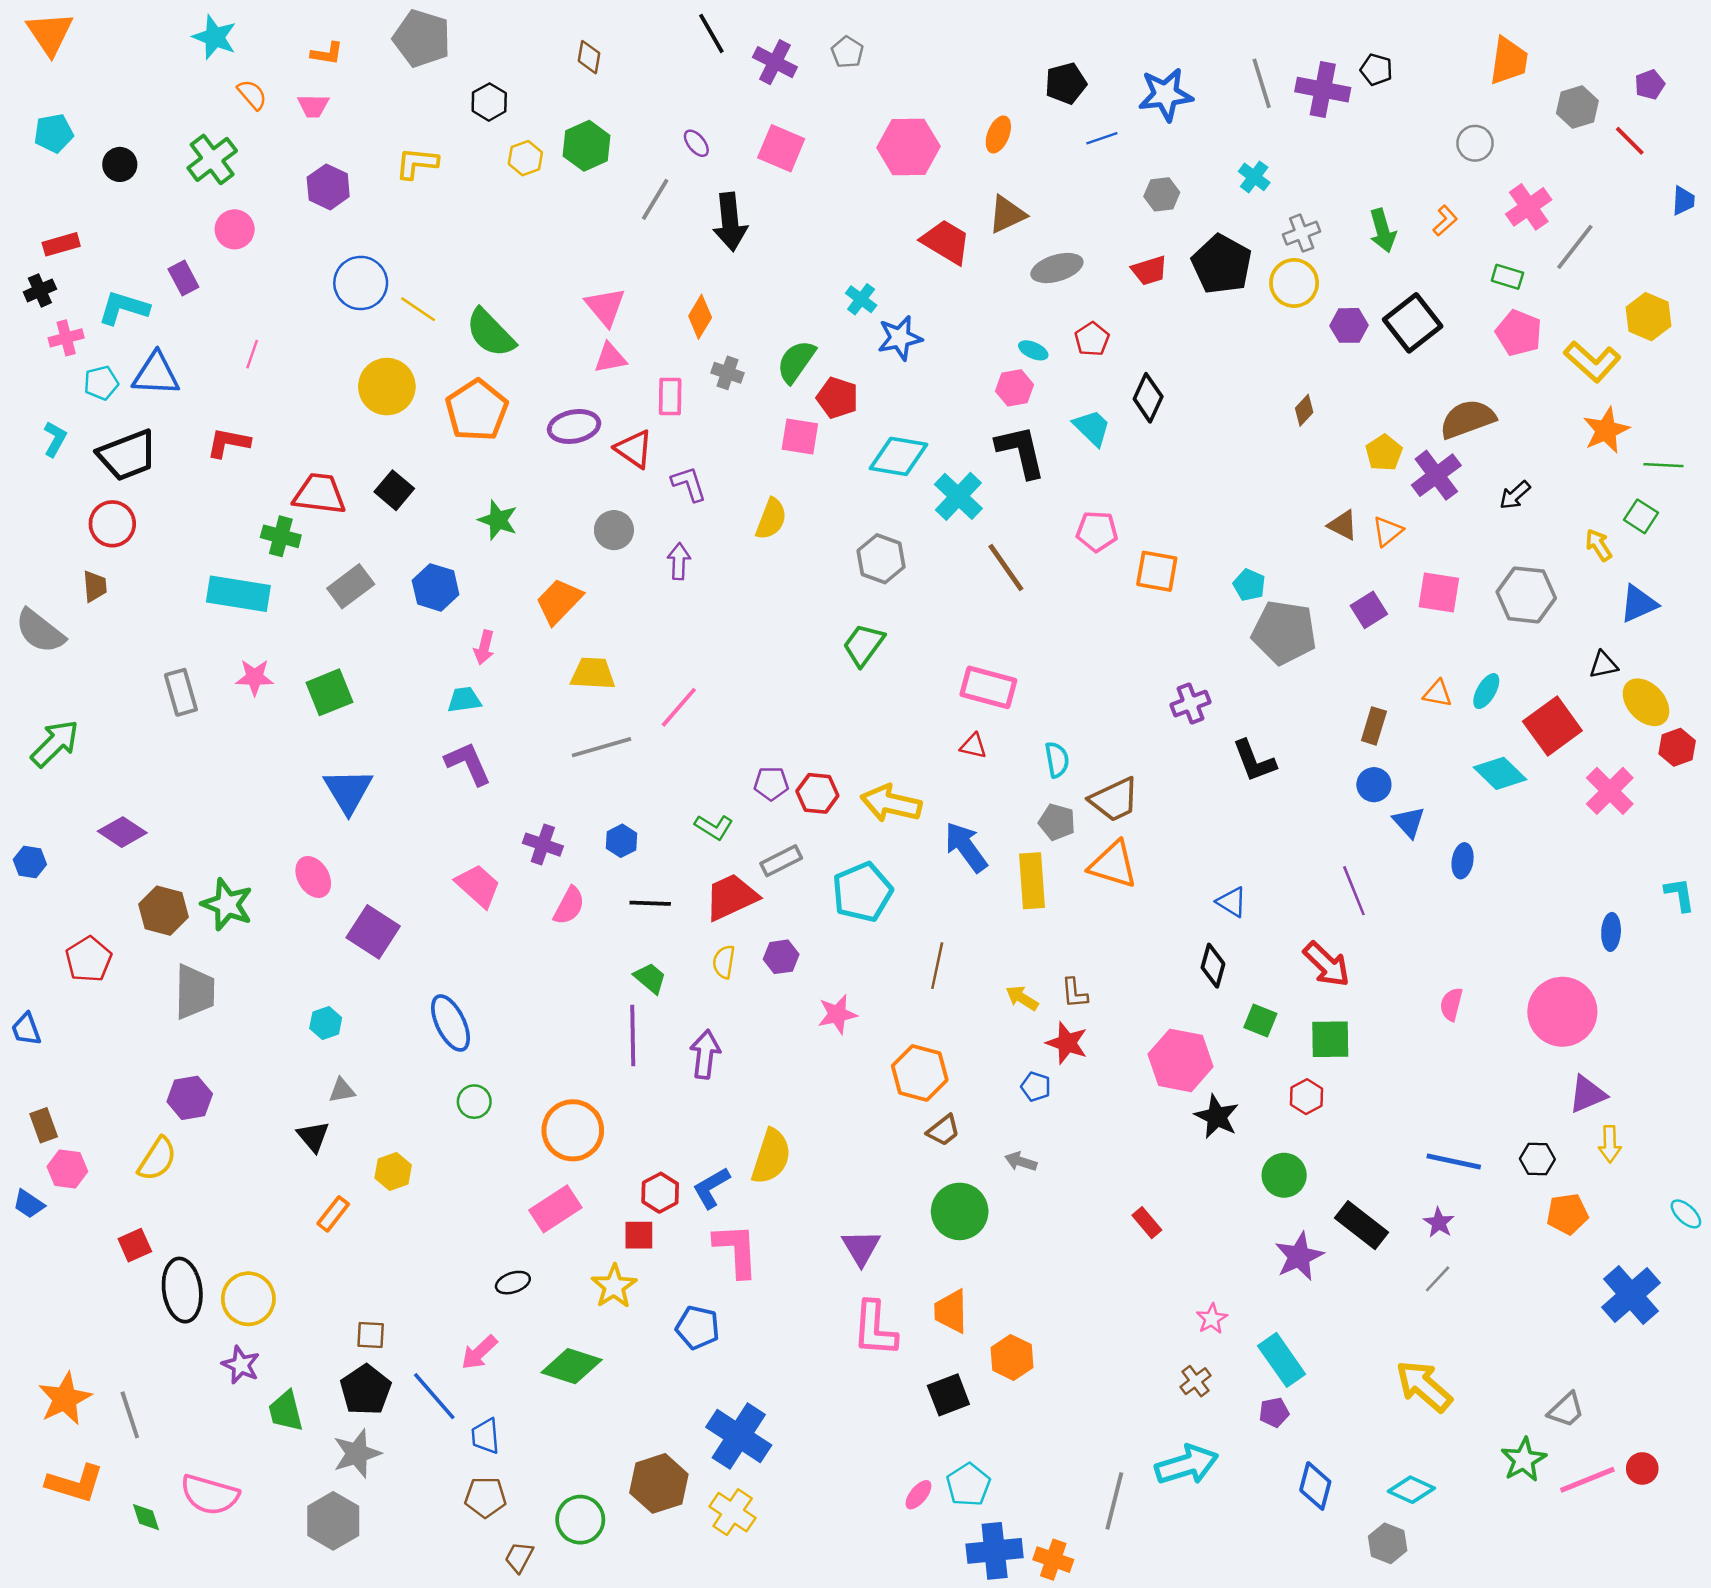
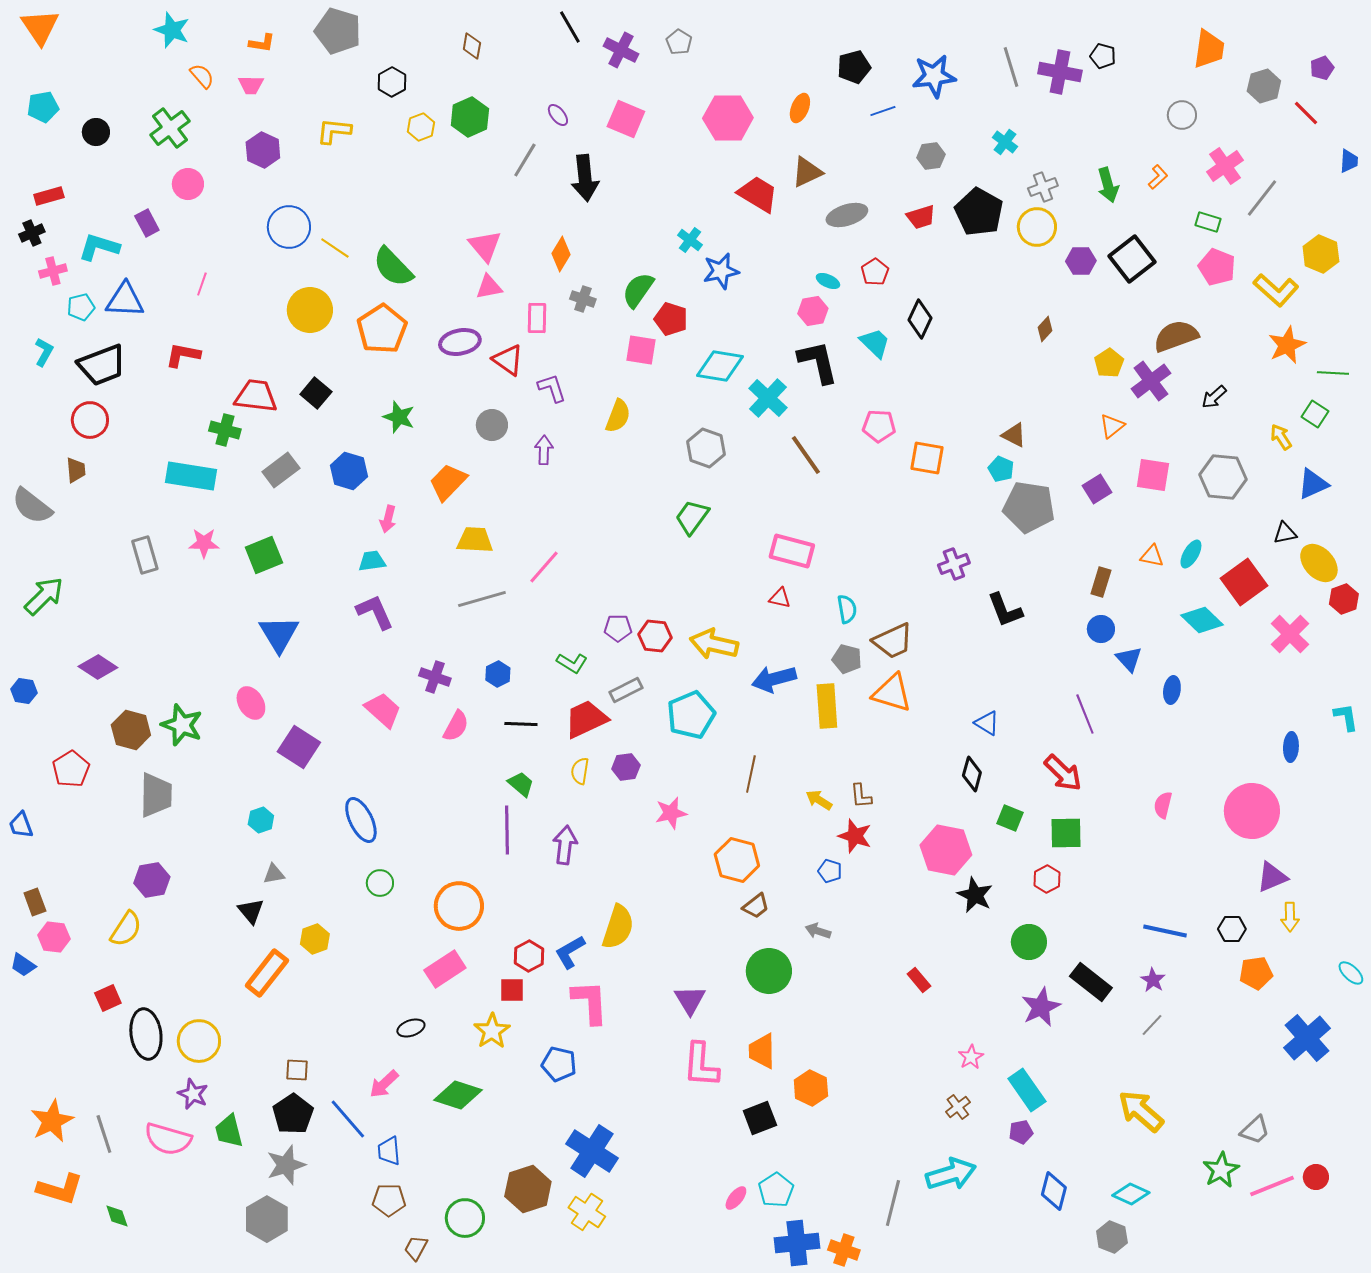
brown triangle: (1343, 525) -> (1014, 435), moved
blue arrow: (966, 847) -> (774, 679), turned -69
orange rectangle: (333, 1214) -> (267, 973), size x1.6
pink semicircle: (210, 1495) -> (168, 1139), moved

